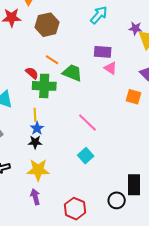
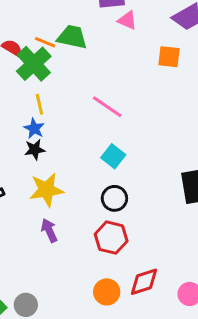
orange line: (52, 60) -> (45, 42), moved
green cross: (44, 86) -> (34, 64), turned -35
yellow line: (35, 115) -> (39, 104), moved
black circle: (117, 200) -> (114, 198), moved

